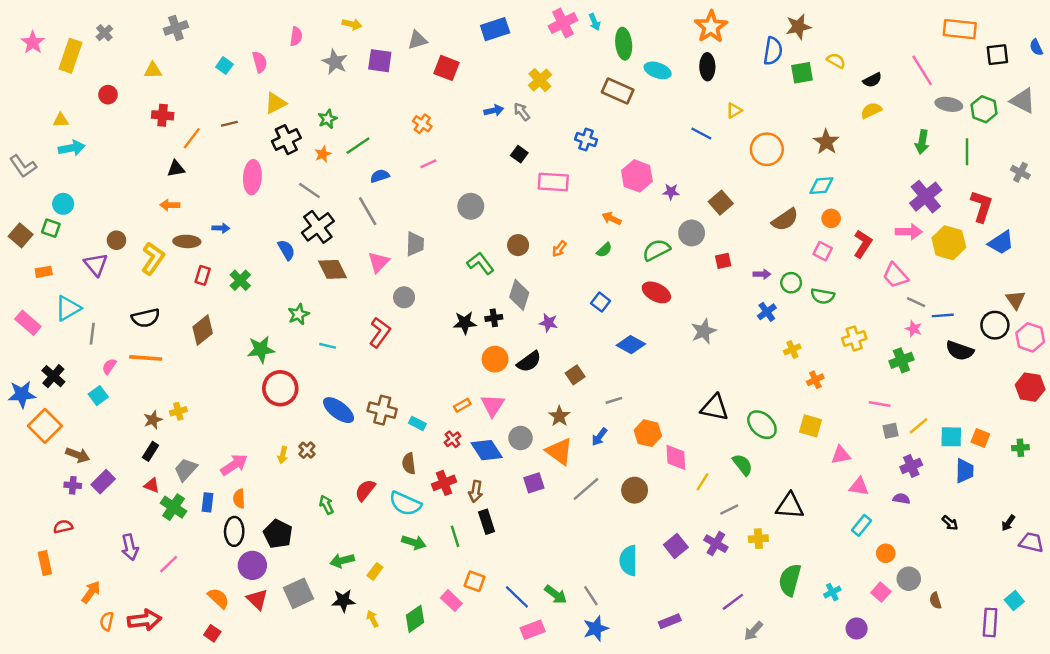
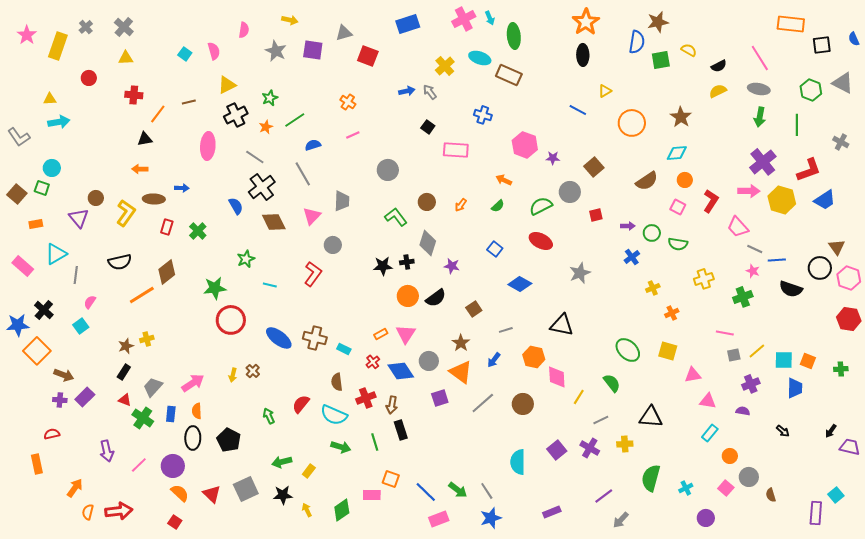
gray cross: (176, 28) -> (124, 27), moved, turned -30
cyan ellipse: (658, 70) -> (480, 58), moved
gray ellipse: (949, 104) -> (759, 89), moved
red L-shape: (982, 206) -> (809, 170), turned 52
orange line: (146, 358) -> (142, 295), moved, turned -36
black triangle: (715, 408) -> (562, 325), moved
purple circle: (252, 565) -> (173, 466), moved
pink rectangle: (451, 601) -> (372, 495), turned -42

